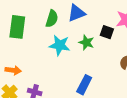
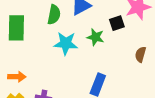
black square: (107, 32) -> (117, 23), turned -32

